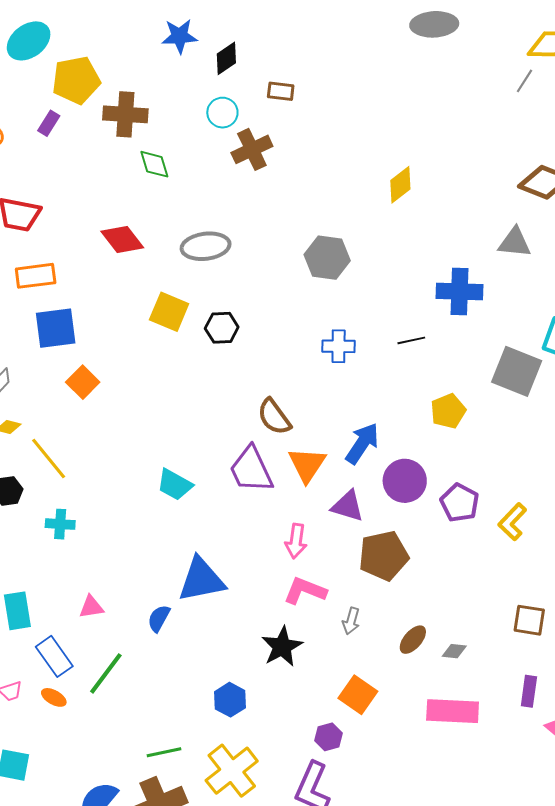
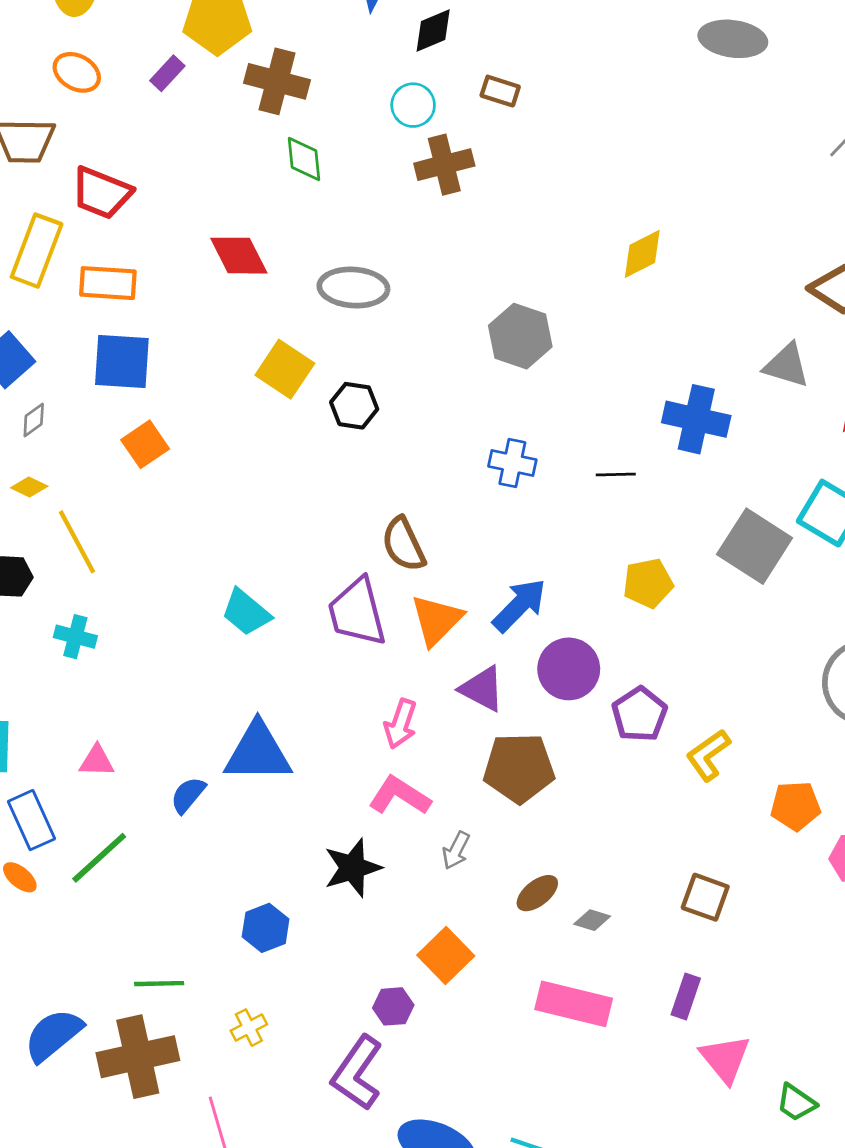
yellow cross: (232, 771) -> (249, 1028), size x0.5

